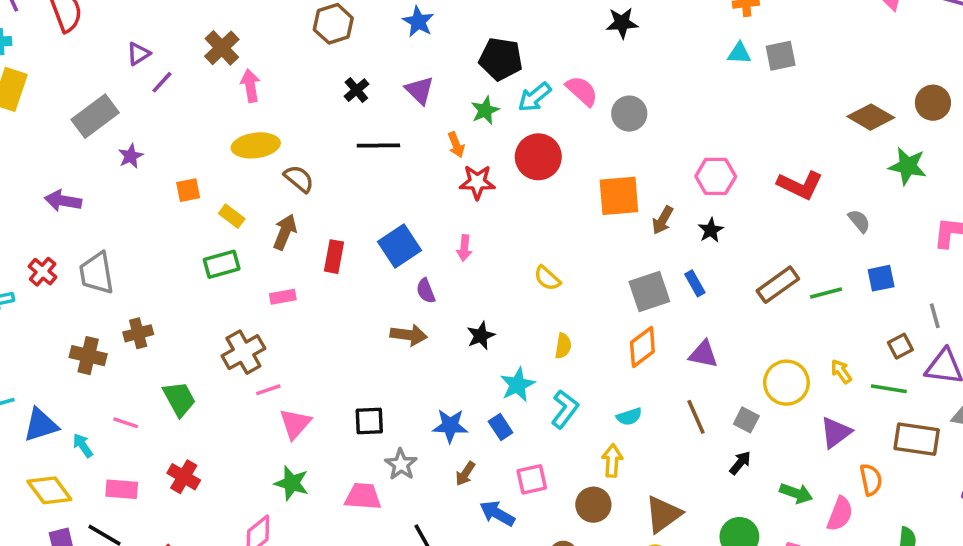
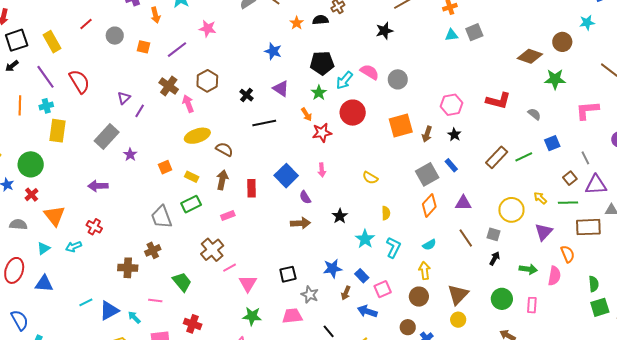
brown hexagon: (333, 24) -> (207, 81), moved
gray trapezoid: (97, 273) -> (161, 217), moved
blue rectangle: (501, 427) -> (362, 276), moved

